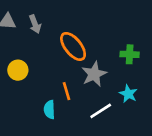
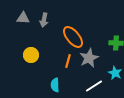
gray arrow: (35, 24) -> (44, 20), turned 32
orange line: (66, 91) -> (68, 61), moved, turned 32

